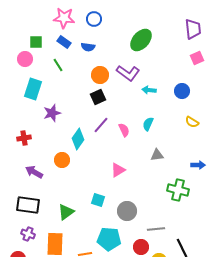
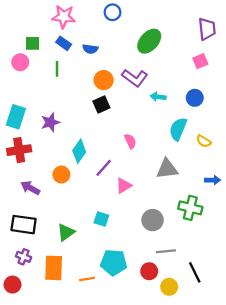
blue circle: (94, 19) -> (113, 12), moved
pink square: (197, 58) -> (200, 61), moved
green line: (58, 65) -> (57, 69), turned 32
cyan rectangle: (33, 89) -> (16, 117), moved
yellow semicircle: (192, 122) -> (204, 141), moved
cyan semicircle: (148, 124) -> (178, 129), moved, size x1.5
purple line: (101, 125) -> (104, 168), moved
red cross: (24, 138) -> (19, 150), size x1.5
gray triangle: (157, 155) -> (167, 169), size x1.5
gray circle: (127, 211) -> (153, 220), moved

